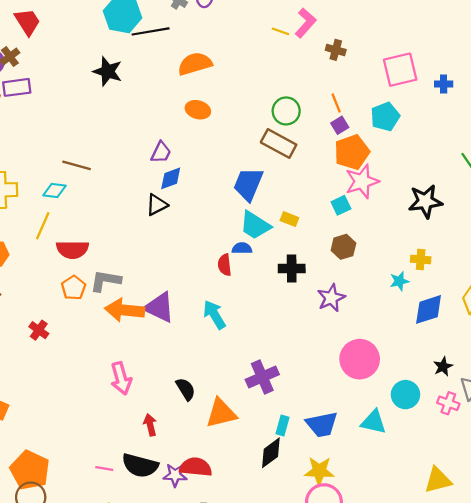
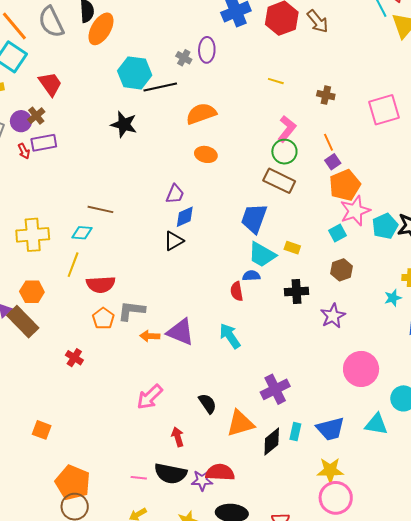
pink L-shape: (306, 23) -> (287, 129), moved
cyan pentagon: (385, 117) -> (385, 226), moved
orange arrow: (125, 310) -> (150, 336), size x0.6
pink arrow: (121, 378) -> (150, 397), turned 64
black diamond: (271, 453) -> (272, 442), moved

